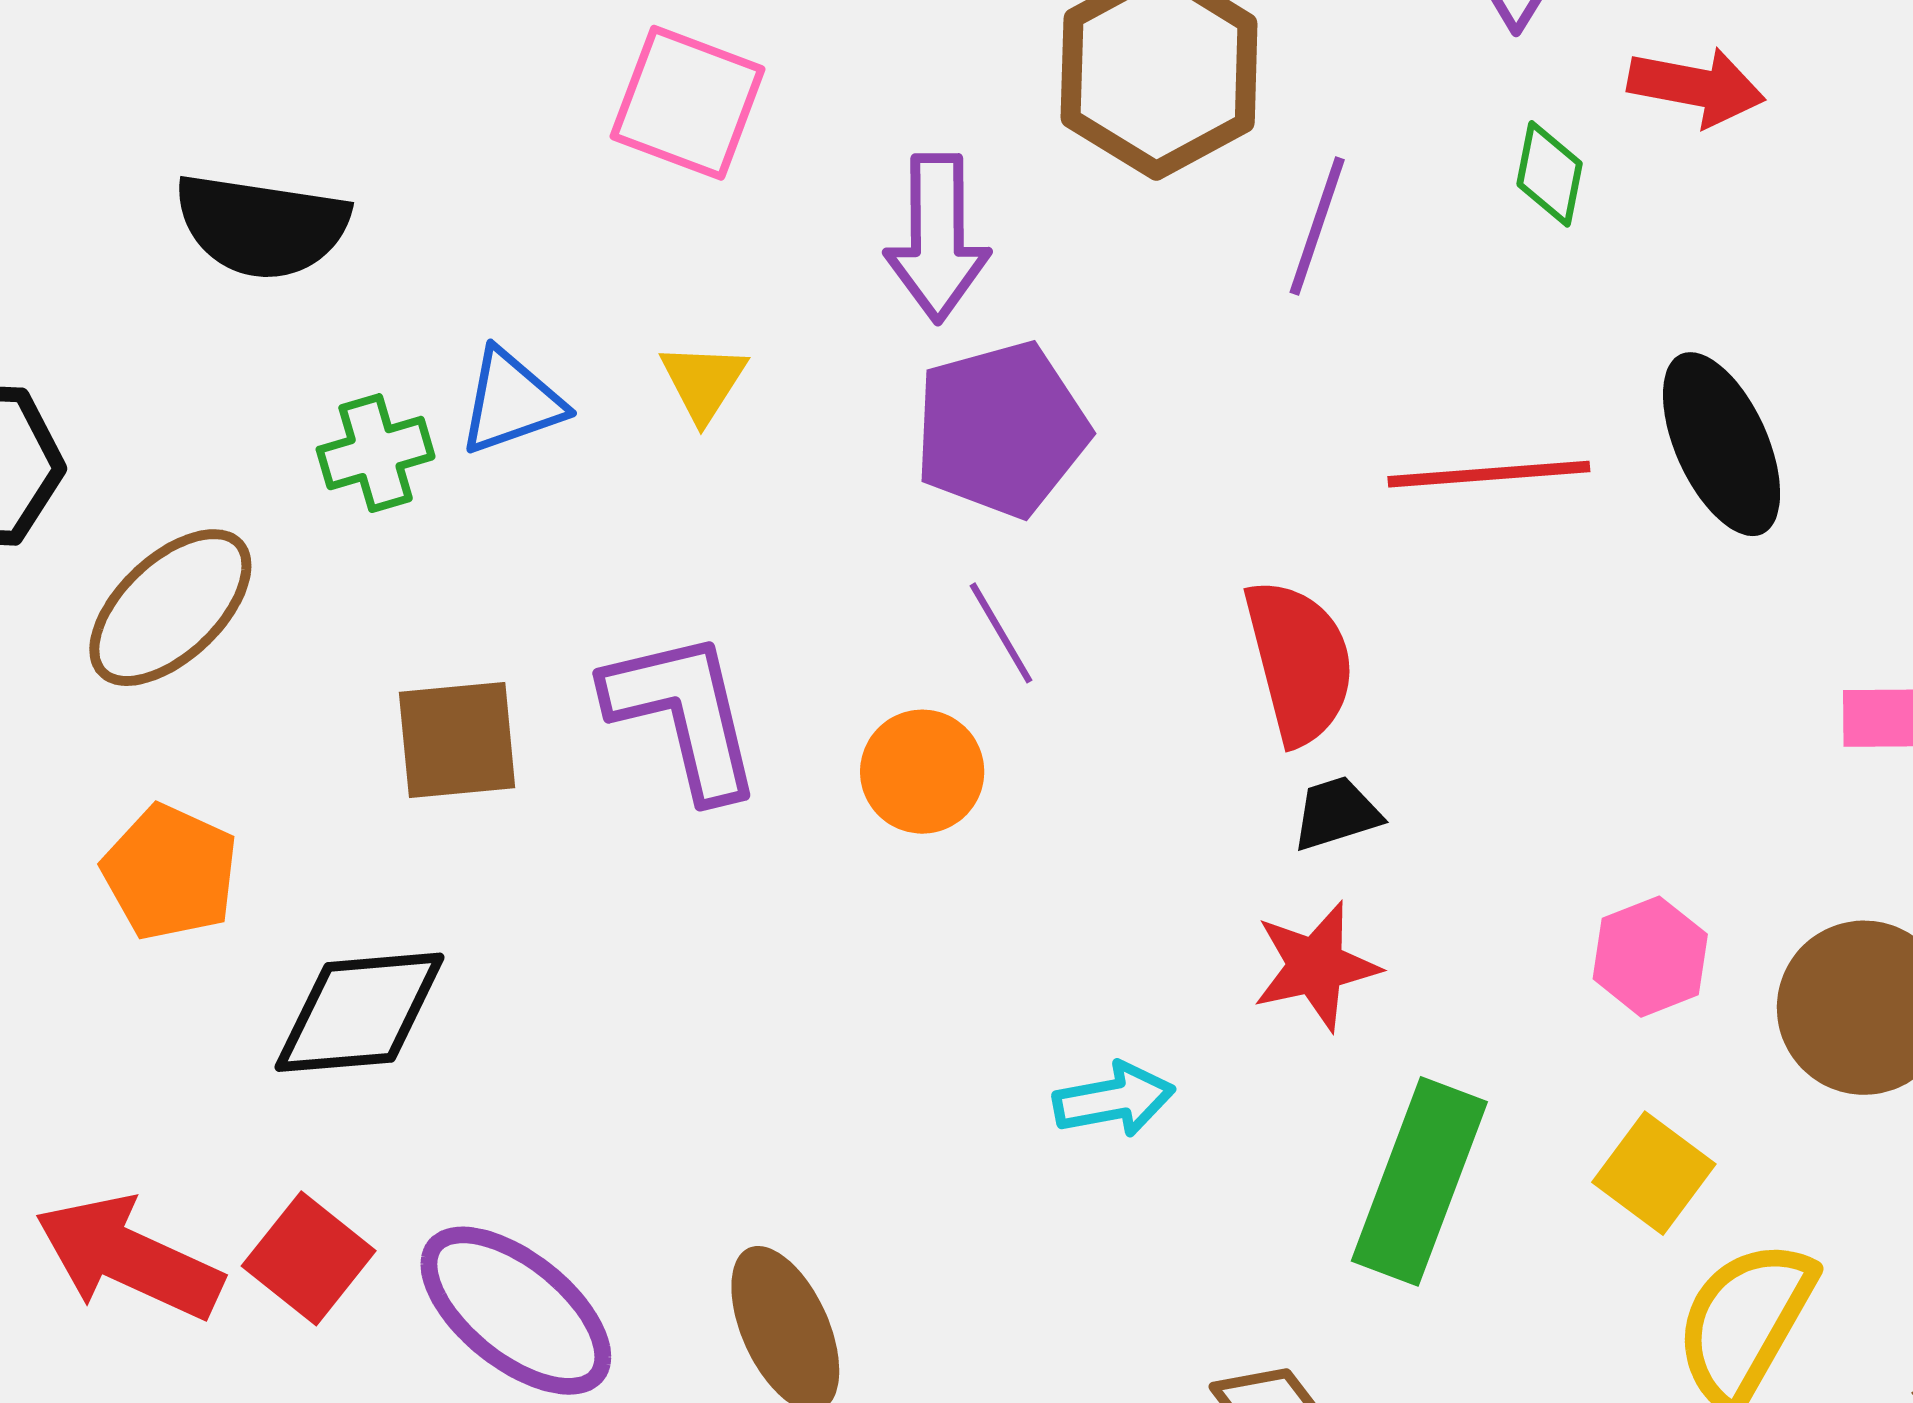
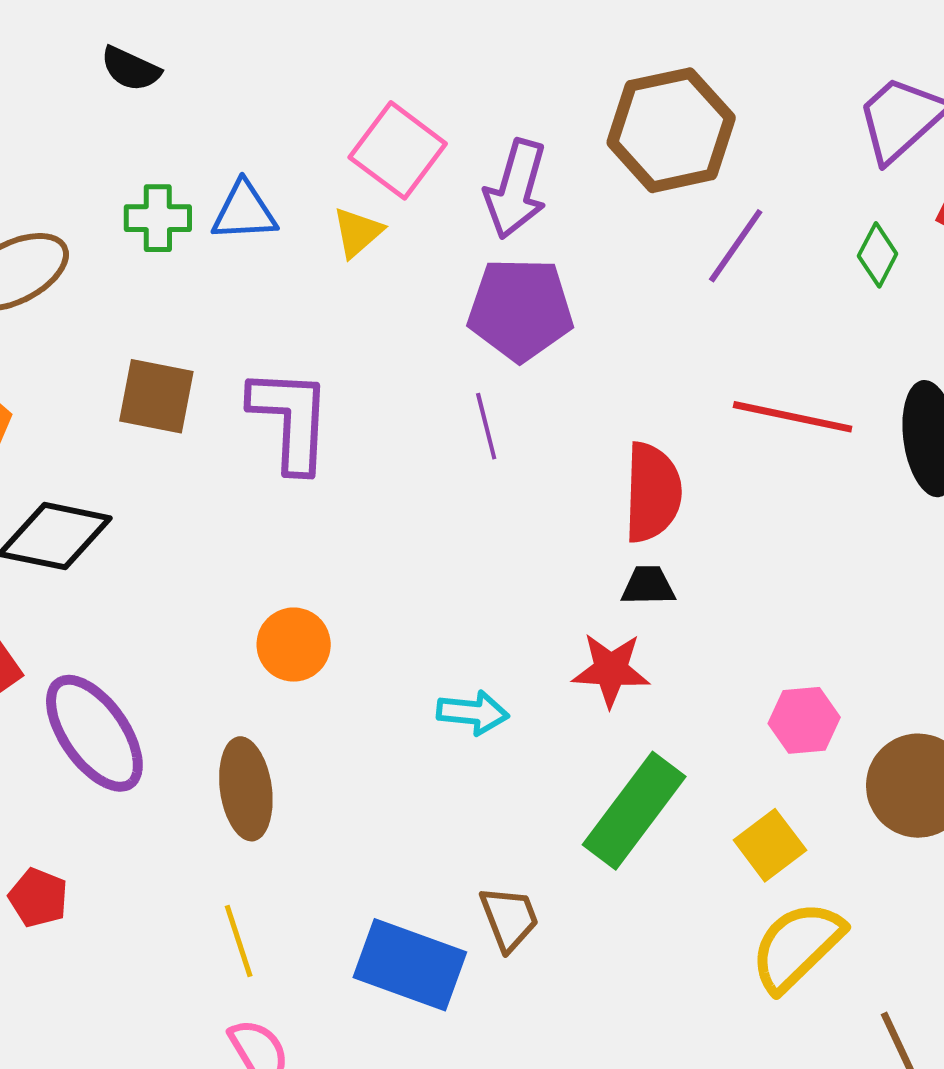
pink square: (688, 103) -> (398, 150), moved
black semicircle: (262, 226) -> (131, 69), size x0.6
orange circle: (922, 772) -> (294, 645), moved

